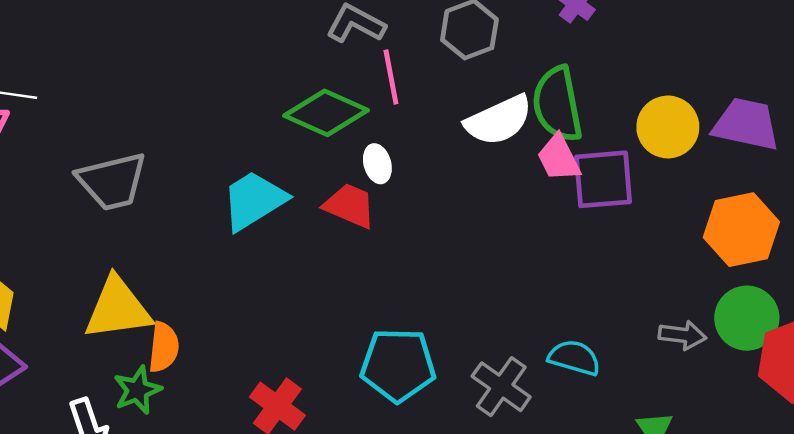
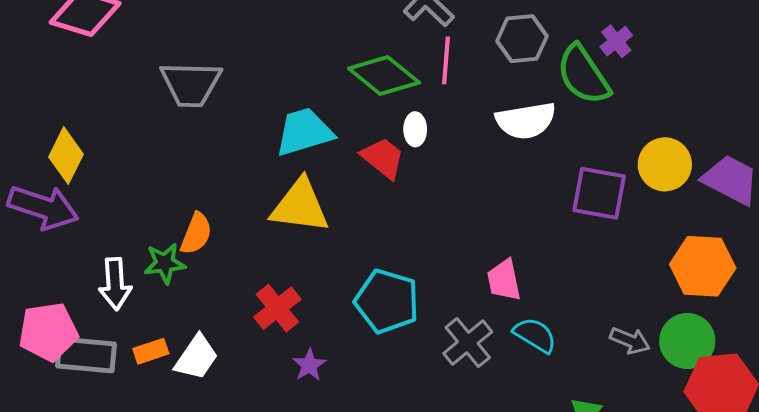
green semicircle: (557, 104) -> (583, 75), moved, turned -38
pink trapezoid: (559, 158) -> (504, 280), moved
yellow triangle: (118, 309) -> (300, 206), moved

